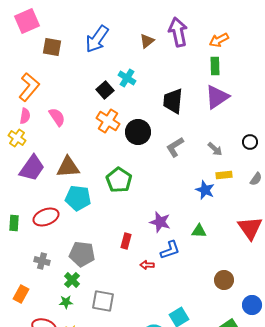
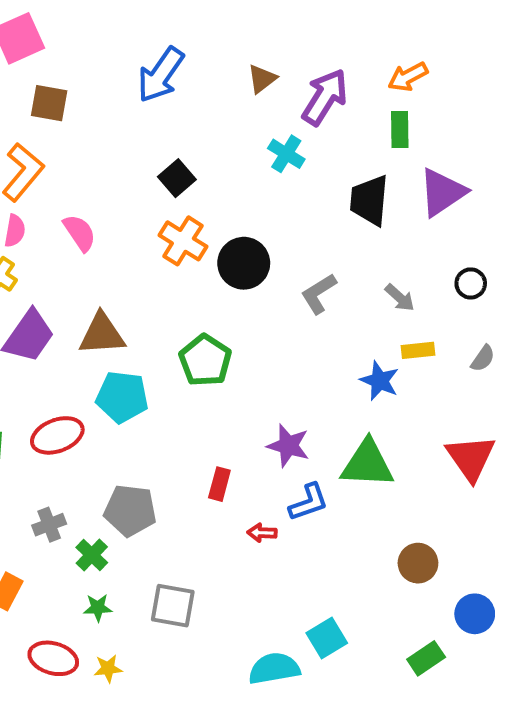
purple arrow: (178, 32) -> (325, 97), moved, turned 44
brown square: (52, 47) -> (49, 103), moved
cyan cross: (127, 78) -> (286, 154), moved
purple triangle: (217, 97) -> (442, 192), moved
black trapezoid: (173, 101) -> (369, 200), moved
green triangle: (199, 231) -> (367, 464), size x1.8
gray cross: (42, 261) -> (49, 525), turned -35
green cross: (72, 280) -> (92, 555), moved

